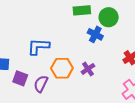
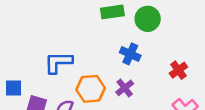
blue cross: (95, 34) -> (130, 54), moved

